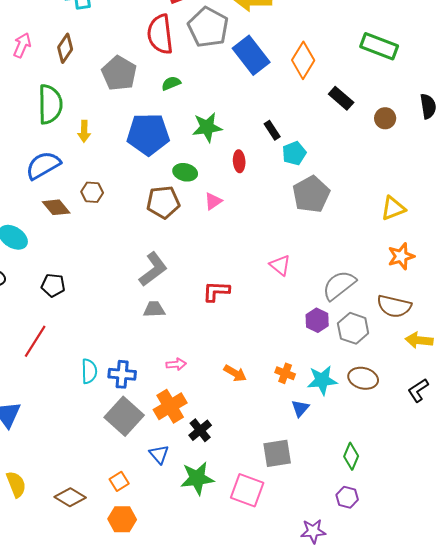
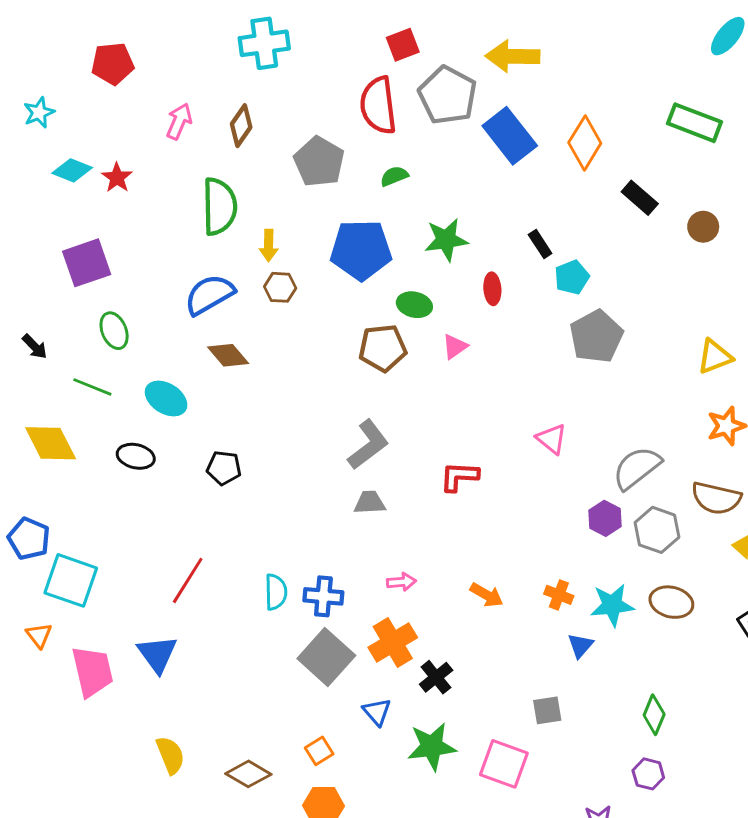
brown hexagon: (92, 192) -> (280, 287), moved
red line: (35, 341) -> (188, 580), moved
gray square: (277, 453) -> (547, 710), size x0.7

